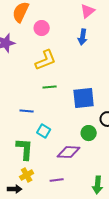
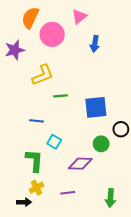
pink triangle: (88, 11) -> (79, 17), moved
pink circle: (42, 28) -> (52, 34), size x1.5
yellow L-shape: (46, 60) -> (43, 75), moved

